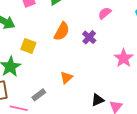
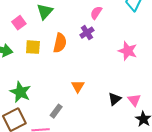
purple cross: (89, 37) -> (87, 33), moved, turned 32
yellow square: (28, 46) -> (33, 47), moved

